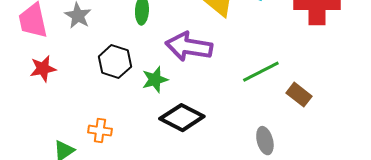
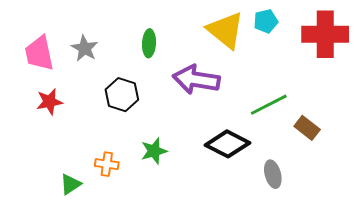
green star: (155, 80) -> (154, 151), moved
black diamond: (182, 118) -> (228, 144), moved

